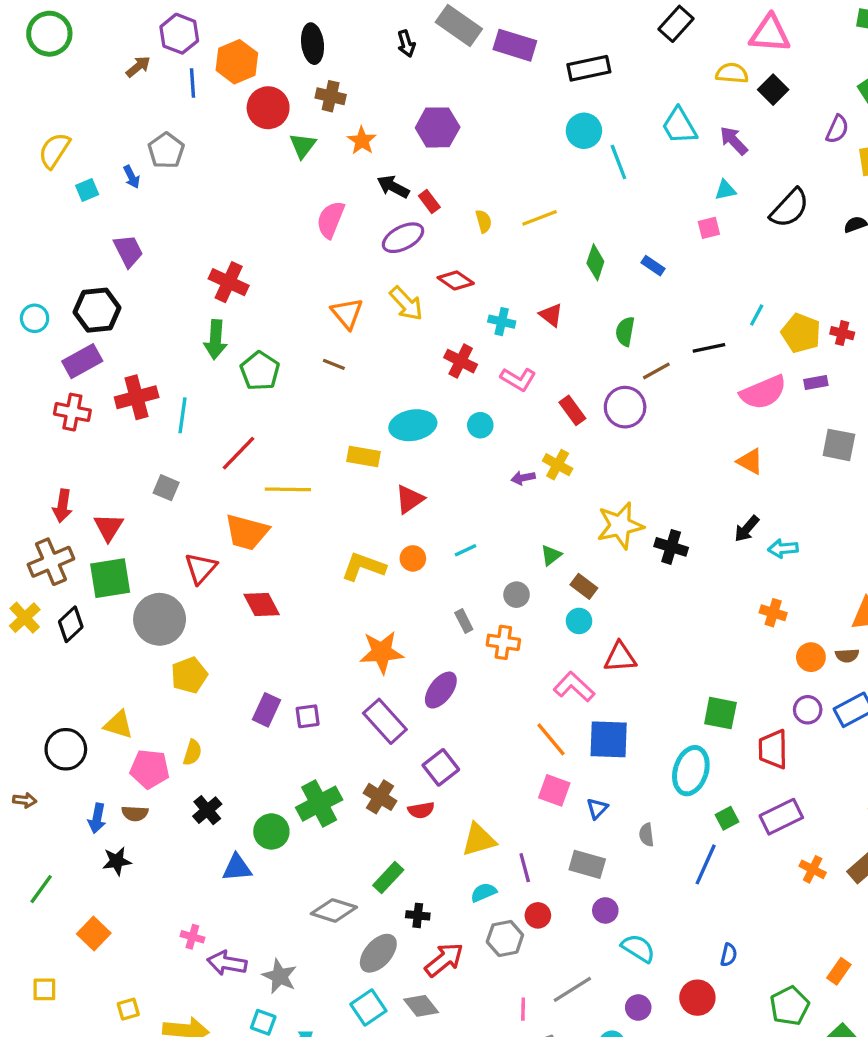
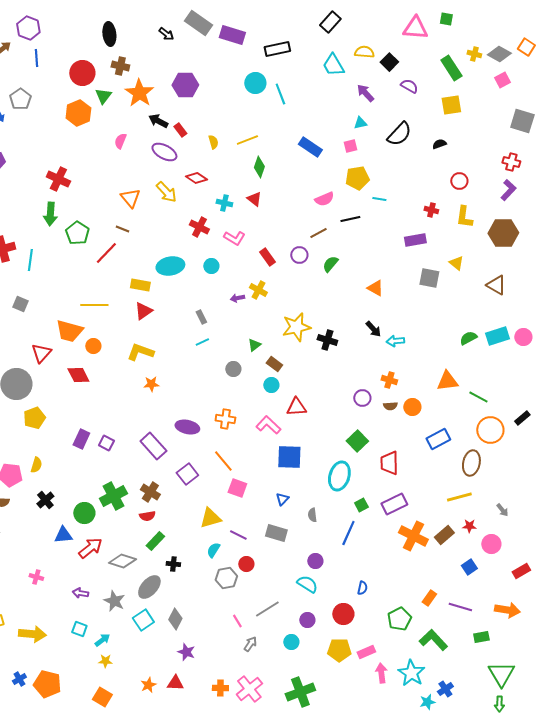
pink triangle: (770, 34) -> (415, 28), moved
black arrow: (406, 44) -> (166, 34), turned -35
orange hexagon: (237, 62) -> (78, 113), moved
cyan trapezoid: (679, 126) -> (333, 65), moved
purple semicircle: (837, 129) -> (409, 86), moved, turned -84
cyan circle: (584, 131) -> (255, 83), moved
orange star: (362, 141) -> (139, 93), size x1.6
cyan line: (618, 162) -> (280, 94), moved
pink semicircle: (331, 220) -> (120, 141), size x0.7
purple ellipse: (403, 238) -> (164, 152), turned 55
green diamond: (595, 262) -> (259, 167), moved
blue rectangle: (653, 266) -> (310, 147), moved, size x1.6
cyan line: (757, 315) -> (379, 199), turned 72
green semicircle: (625, 331) -> (330, 264), moved, turned 30
yellow pentagon: (801, 333) -> (357, 178), moved, turned -30
purple rectangle: (816, 382) -> (415, 240), size x1.5
pink semicircle: (763, 392) -> (324, 199), moved, size x0.7
purple circle: (625, 407) -> (299, 255), size x0.7
red line: (239, 453) -> (106, 253), moved
red triangle: (410, 499) -> (143, 311), moved
black arrow: (747, 529) -> (373, 329), turned -84
orange circle: (413, 558) -> (93, 346), moved
gray rectangle: (464, 621) -> (201, 317), moved
orange cross: (503, 642) -> (225, 419), moved
orange star: (382, 652) -> (151, 384), moved, size x0.6
brown semicircle: (847, 655) -> (390, 406), moved
purple ellipse: (441, 690) -> (187, 427), turned 65
purple circle: (808, 710) -> (362, 398), moved
green square: (720, 713) -> (357, 441), turned 35
purple square: (308, 716) -> (106, 443), turned 35
orange line: (551, 739) -> (223, 461), moved
pink square: (554, 790) -> (237, 488), moved
red semicircle: (421, 810) -> (147, 516), moved
purple line: (525, 868) -> (238, 535), turned -48
orange cross: (813, 869) -> (413, 536), size x1.8
cyan semicircle: (484, 892) -> (213, 550), turned -35
purple circle: (605, 910) -> (315, 561), moved
red arrow: (444, 960) -> (90, 548), moved
purple arrow: (227, 963) -> (80, 593), moved, size x0.7
gray star: (280, 976) -> (114, 601), moved
gray diamond: (421, 1006) -> (175, 619), turned 65
pink line: (523, 1009) -> (237, 621), turned -32

